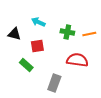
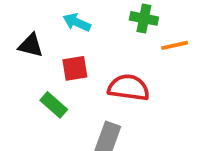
green cross: (67, 32) -> (144, 18), moved
red semicircle: (77, 60) -> (129, 88), moved

